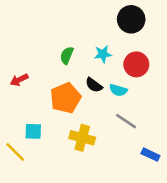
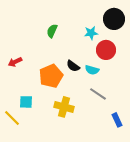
black circle: (131, 19) -> (114, 19), moved
cyan star: (103, 54) -> (91, 33), moved
green semicircle: (67, 55) -> (52, 31), moved
blue rectangle: (150, 155) -> (117, 120), turned 40

